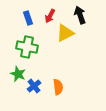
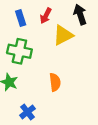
blue cross: (34, 86) -> (27, 112), moved
orange semicircle: (58, 87) -> (55, 82), moved

